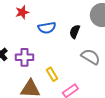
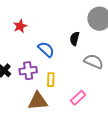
blue semicircle: (47, 28) -> (46, 49), moved, turned -120
yellow rectangle: (52, 74) -> (51, 80), moved, turned 40

